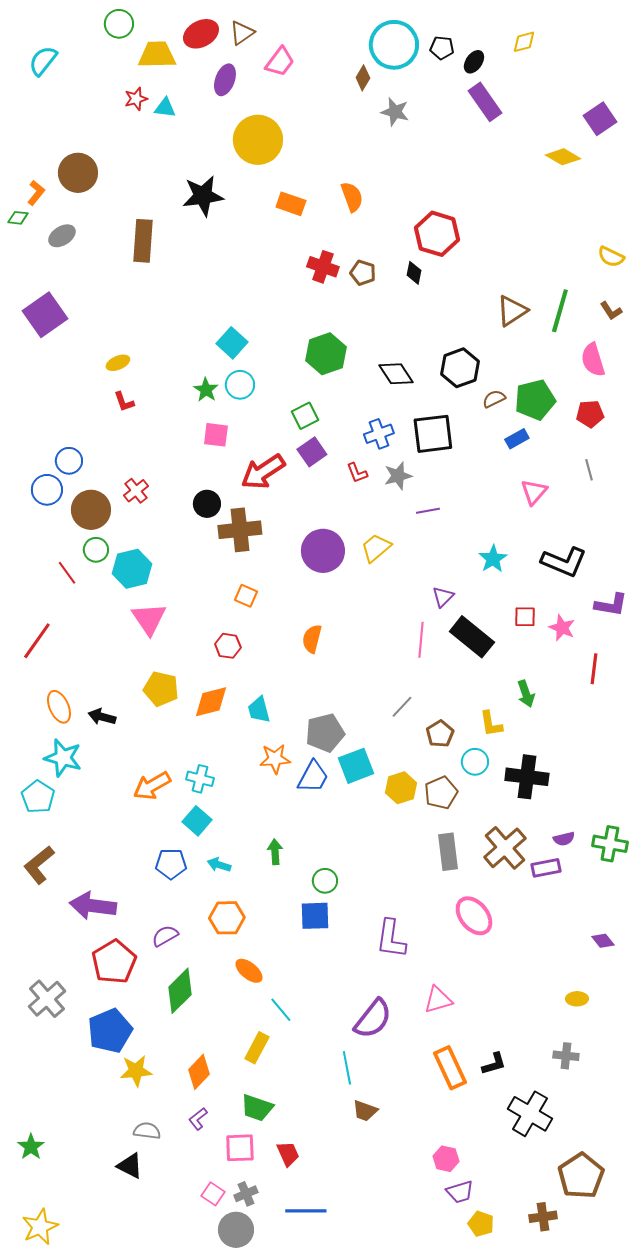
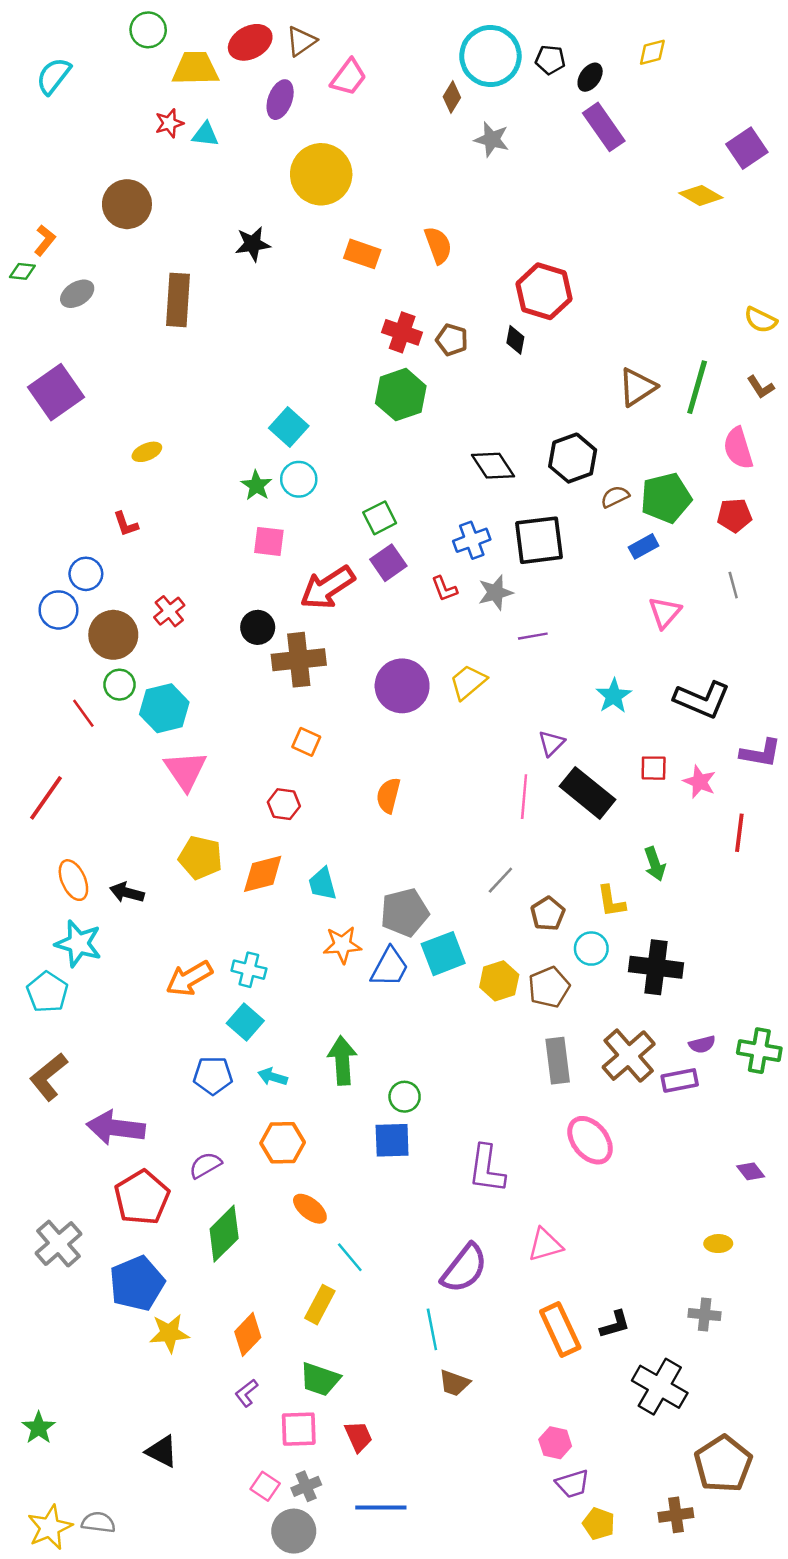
brown circle: (78, 173) -> (127, 204), moved
black star: (203, 196) -> (253, 244), size x0.7
green hexagon: (326, 354) -> (401, 395), moved
red L-shape: (124, 402) -> (126, 524), moved
green arrow: (275, 852) -> (342, 1061), size x1.5
gray semicircle: (147, 1131) -> (98, 1522), moved

